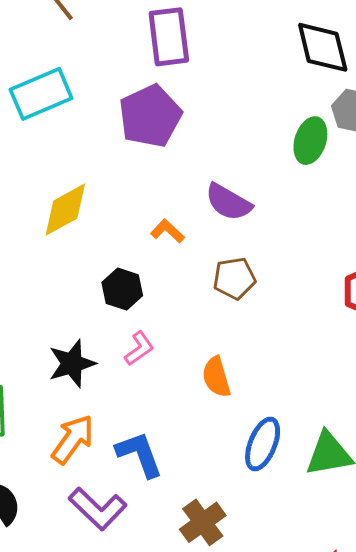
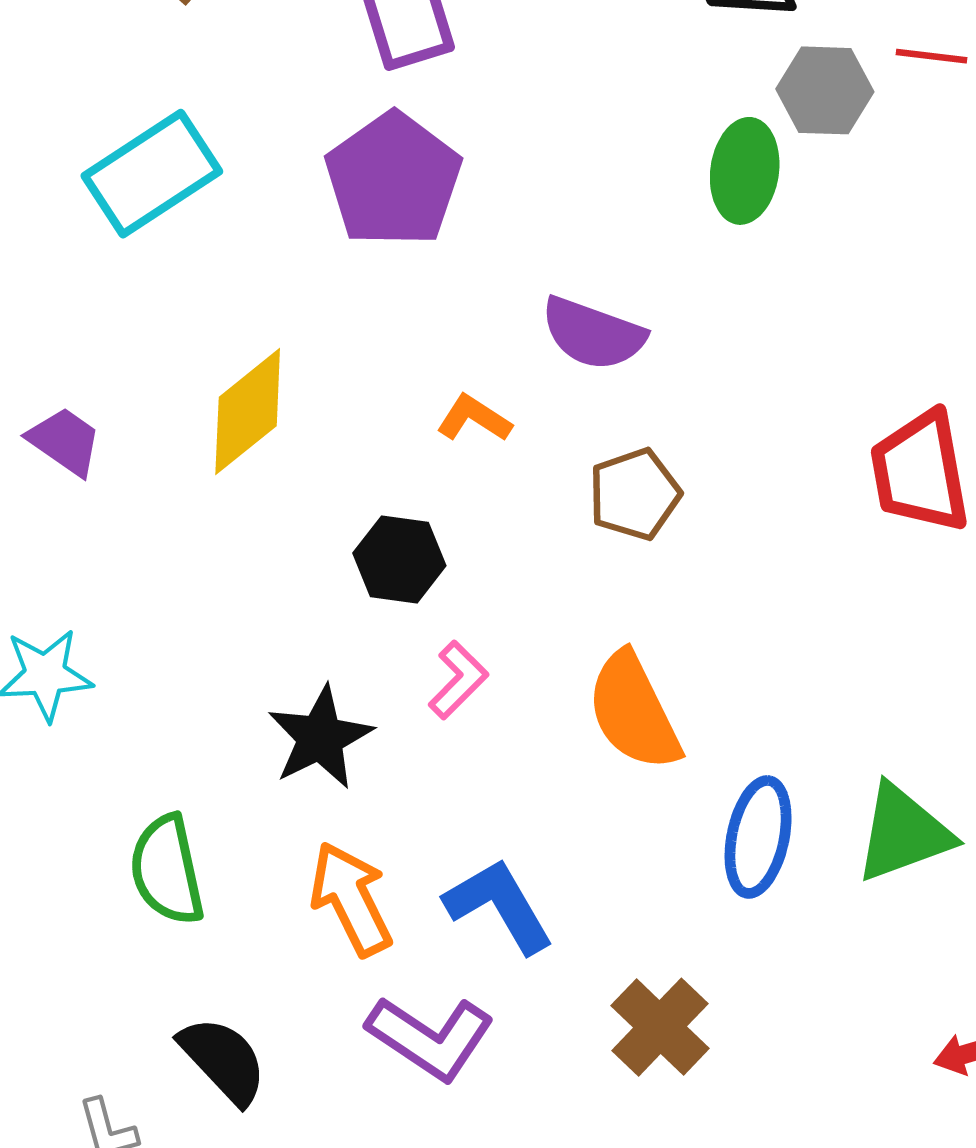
orange semicircle: (216, 377) -> (634, 711), size x1.4
orange arrow: (73, 439) -> (351, 899), turned -52

